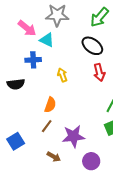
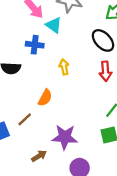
brown line: (47, 126) -> (25, 119), moved
brown arrow: (54, 157) -> (39, 156), turned -72

